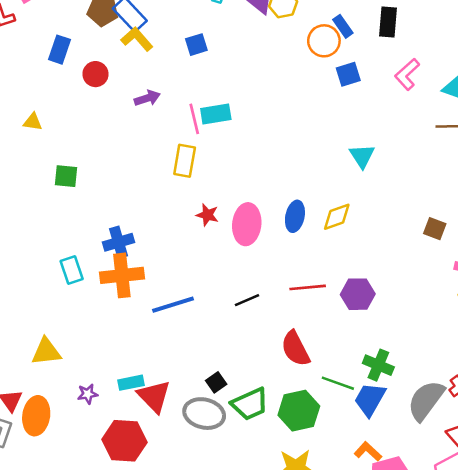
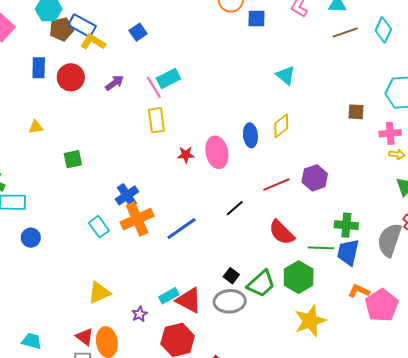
red circle: (95, 74) -> (71, 77), size x1.4
blue square: (348, 74) -> (256, 19), turned 36

